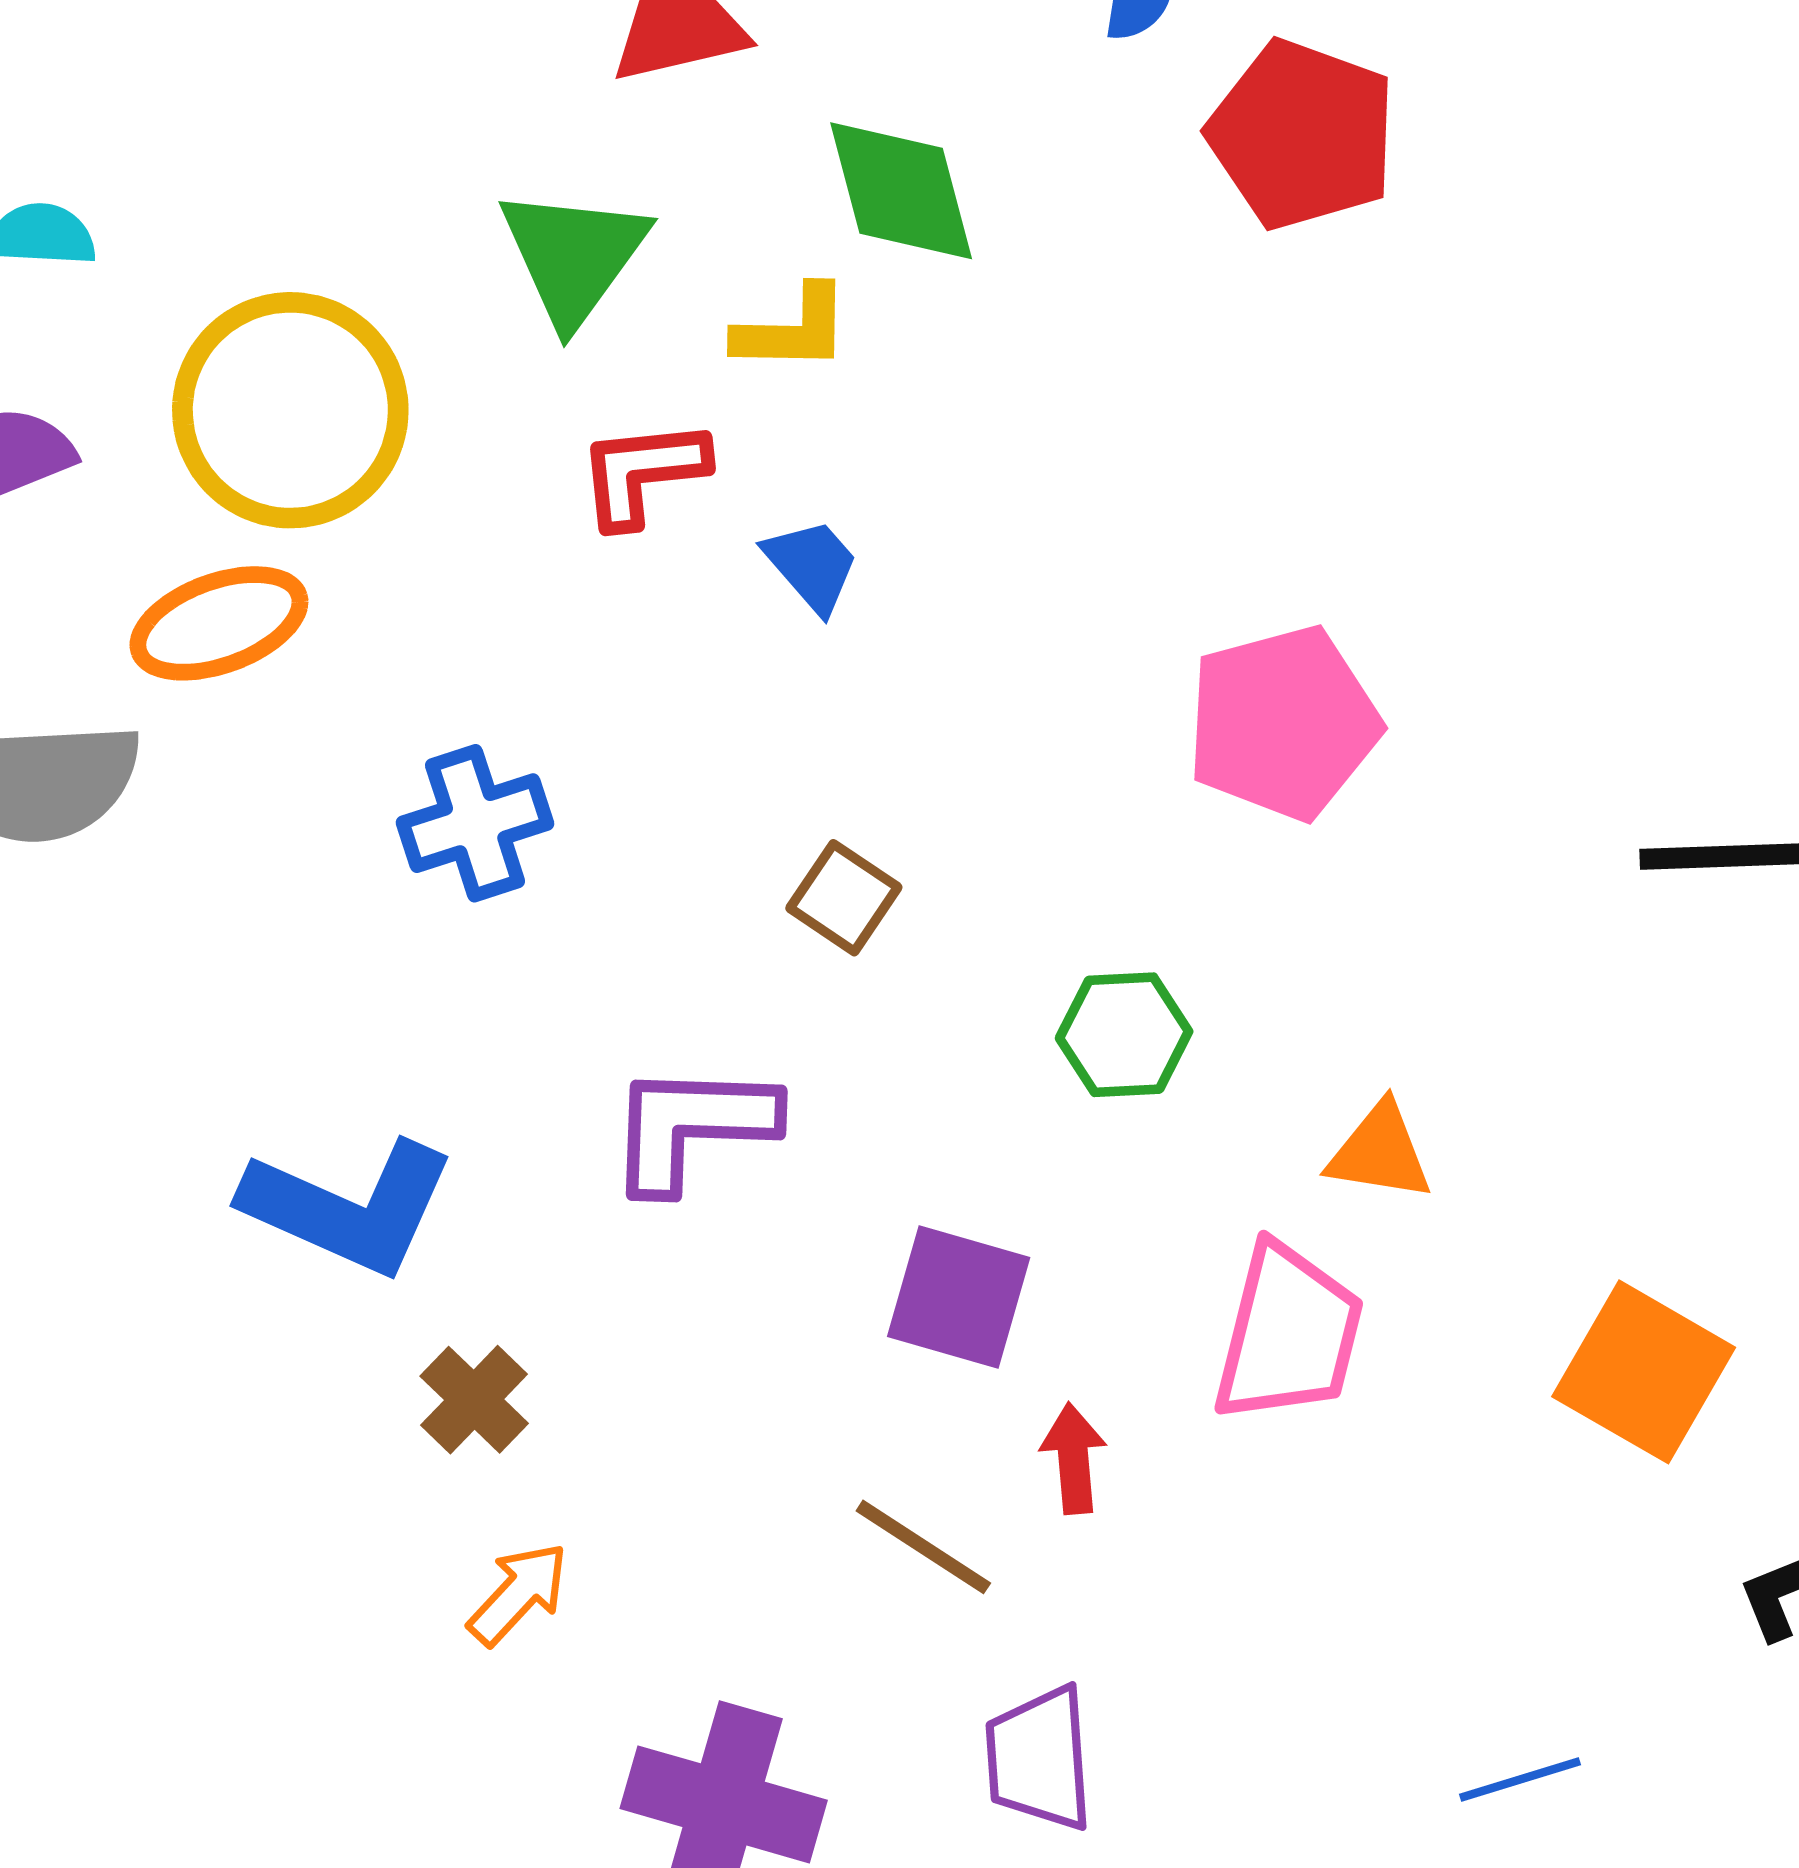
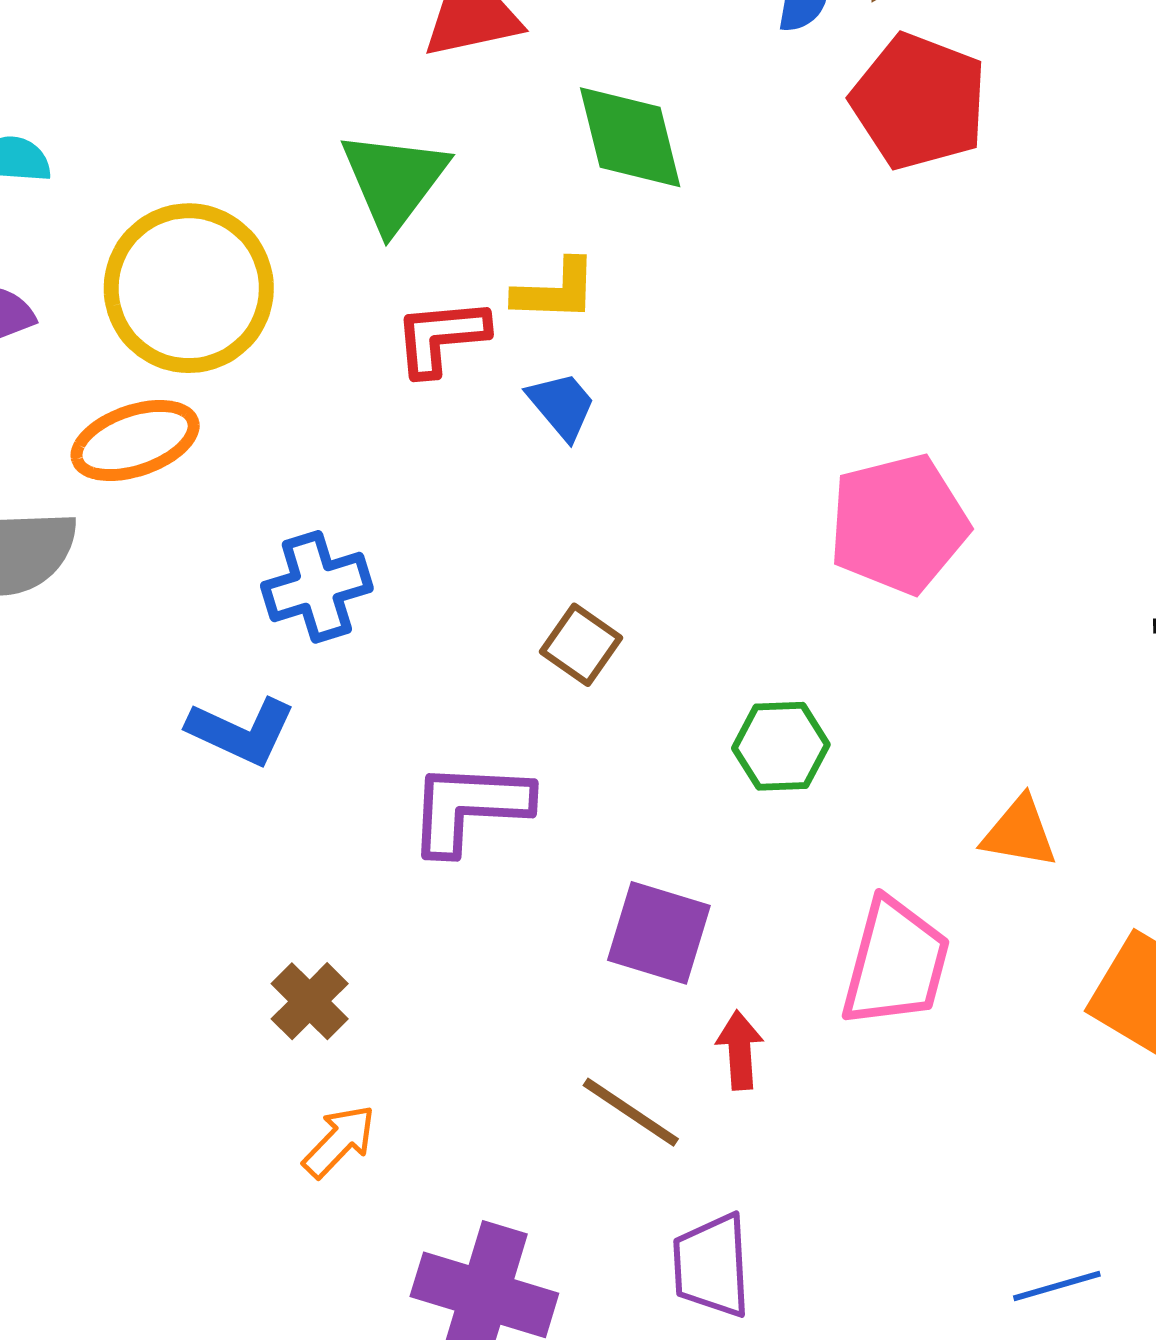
yellow L-shape: (793, 329) -> (555, 291), moved
orange triangle: (1380, 1152) -> (1019, 832), moved
blue L-shape: (349, 1207) -> (241, 731), moved, size x0.7

